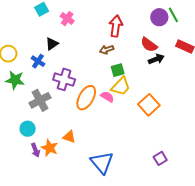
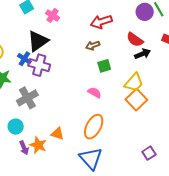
red arrow: (116, 26) -> (101, 22), turned -115
black triangle: (52, 44) -> (38, 41), size x1.6
purple cross: (64, 79) -> (39, 65), moved
yellow trapezoid: (121, 86) -> (134, 83), moved
orange ellipse: (86, 98) -> (94, 127), moved

